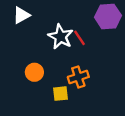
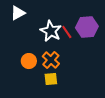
purple hexagon: (108, 16) -> (87, 27), moved
orange cross: (78, 77) -> (51, 60), moved, turned -30

